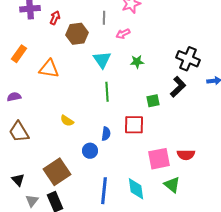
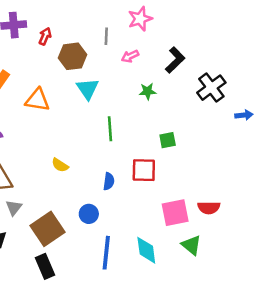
black cross: (188, 59) -> (211, 88), turned 30
cyan triangle: (102, 60) -> (88, 89), moved
black L-shape: (178, 87) -> (175, 60), moved
blue circle: (90, 151) -> (89, 214), moved
gray triangle: (32, 201) -> (14, 208), moved

